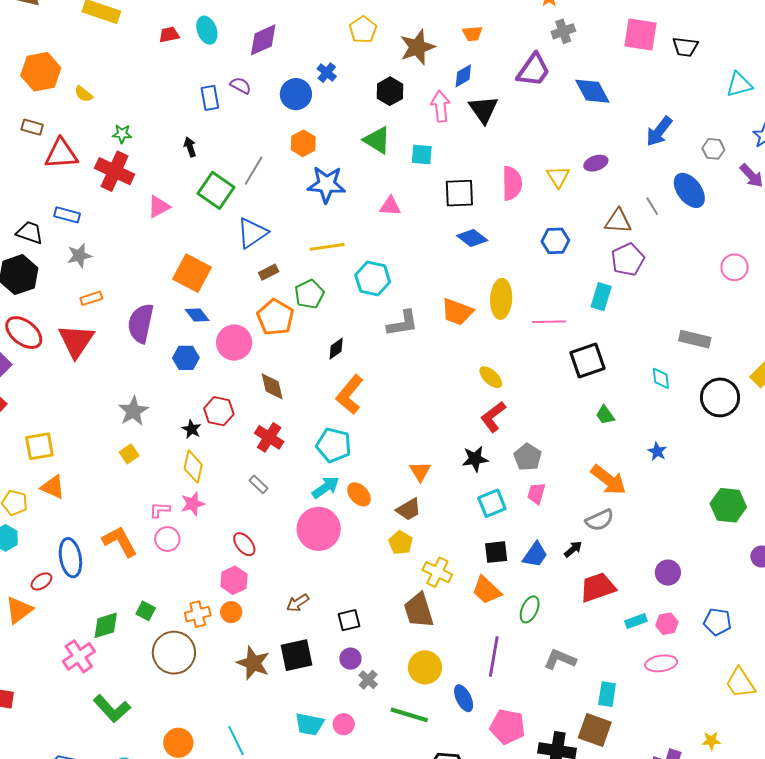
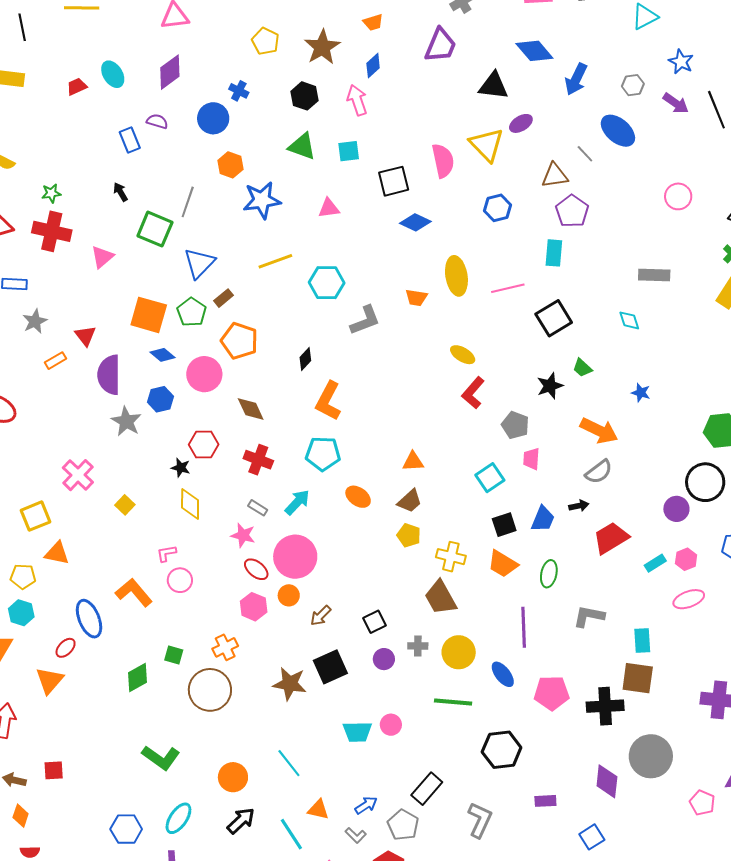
blue diamond: (592, 91) -> (534, 51), moved
black triangle: (483, 109) -> (493, 86), moved, turned -36
yellow triangle: (558, 177) -> (487, 145), size x1.5
green pentagon: (309, 294) -> (192, 312), moved
orange trapezoid: (457, 312) -> (416, 298), size x0.7
red triangle: (76, 341) -> (85, 336), moved, size x0.6
black circle: (720, 397) -> (705, 482), moved
gray star: (133, 411) -> (126, 421), moved
black star: (475, 459) -> (550, 386), moved
orange triangle: (420, 471) -> (413, 462), turned -50
cyan arrow: (326, 487) -> (297, 502), moved
pink star: (193, 504) -> (243, 535), moved, turned -30
pink circle: (319, 529) -> (295, 557), moved
black arrow: (573, 549) -> (579, 506), turned 42
orange circle: (231, 612) -> (289, 595), moved
pink cross: (79, 656) -> (78, 475), moved
gray cross: (368, 680) -> (418, 646), moved, turned -30

